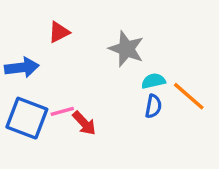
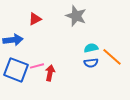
gray star: (126, 49) -> (76, 16), moved
blue semicircle: (153, 106) -> (91, 63), turned 72
red arrow: (84, 123) -> (50, 73), turned -126

